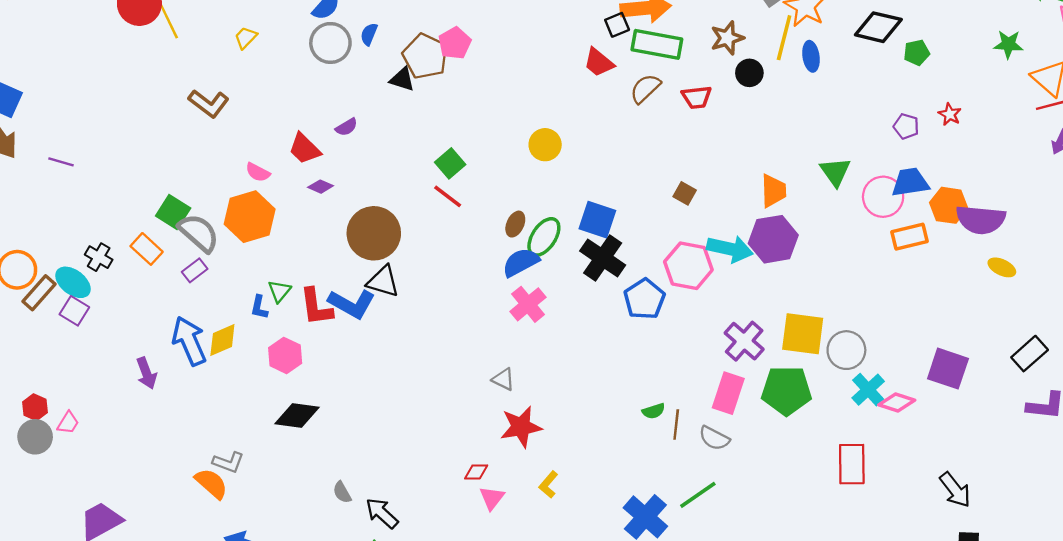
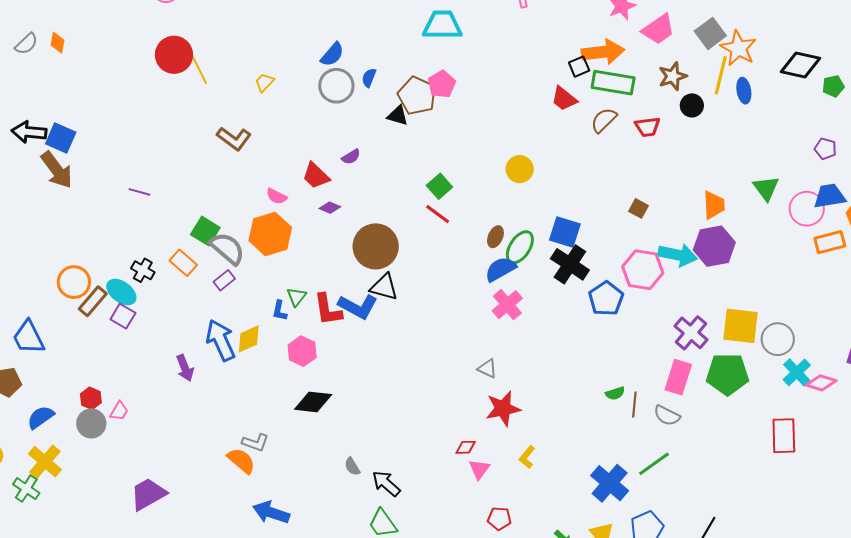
purple line: (61, 162) -> (140, 192), moved

